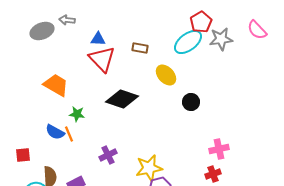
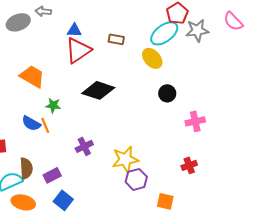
red triangle: (102, 59) -> (78, 50), turned 40
yellow ellipse: (166, 75) -> (152, 58), moved
pink cross: (219, 149) -> (195, 121), moved

